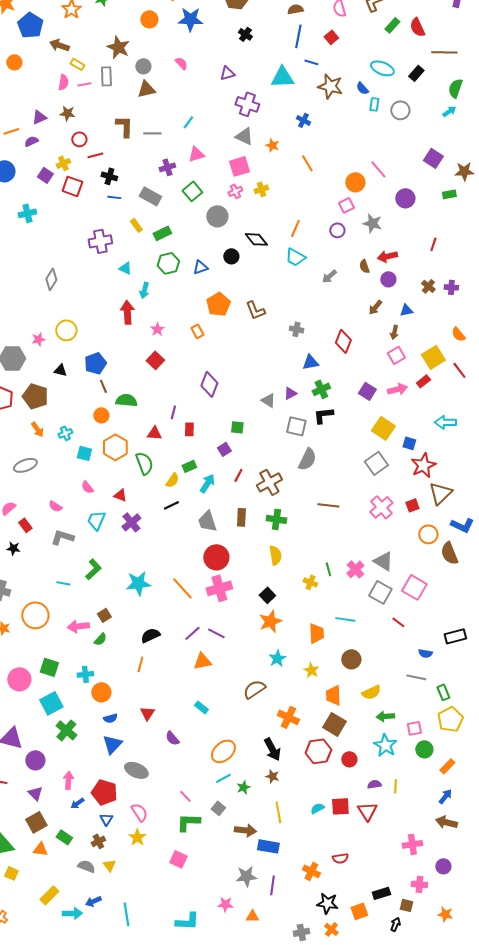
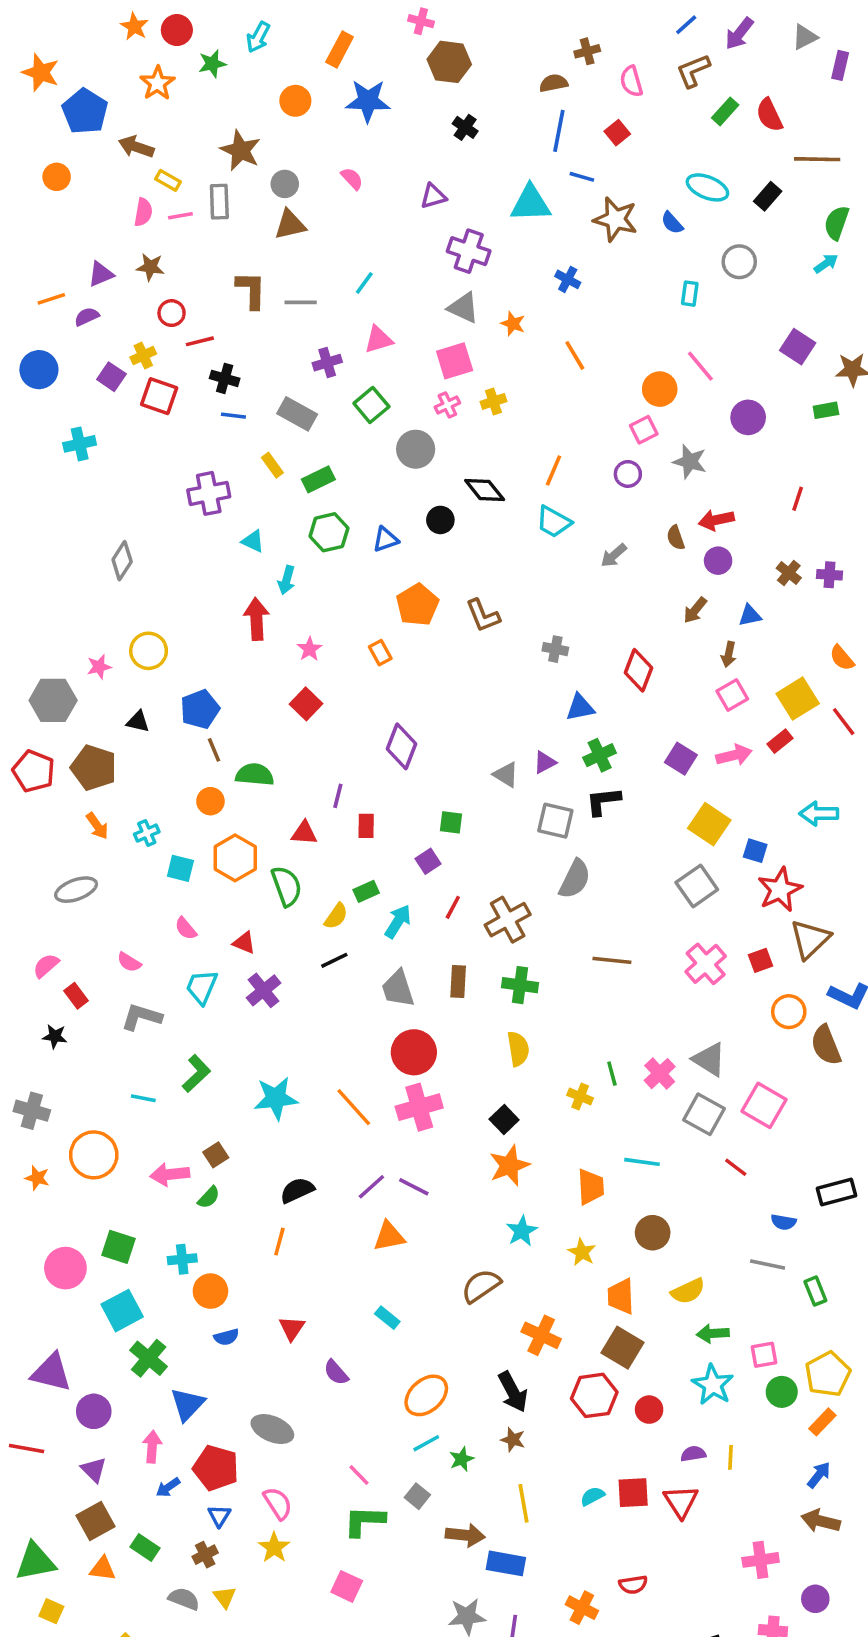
cyan rectangle: (374, 104) -> (690, 294), moved
yellow pentagon: (450, 719) -> (828, 1374), moved
blue triangle: (112, 744) -> (187, 1404), moved

